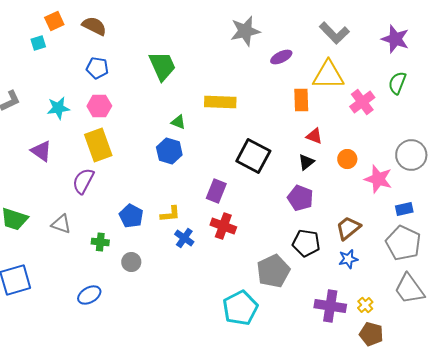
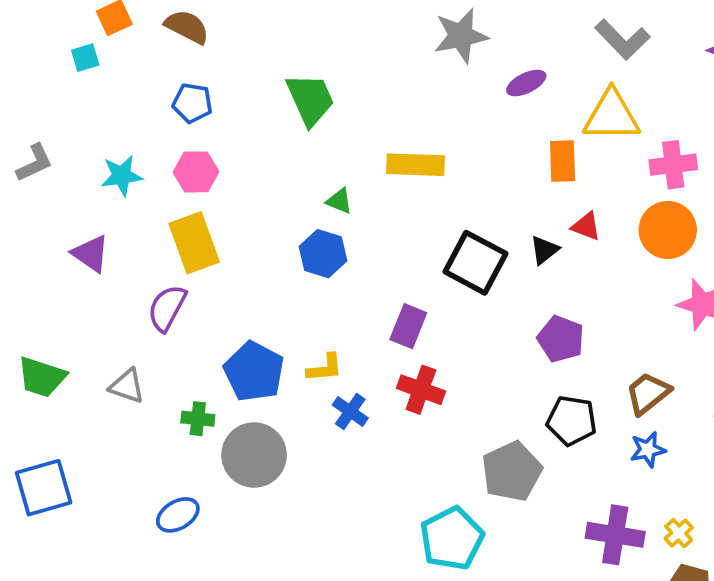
pink cross: (362, 102) -> (673, 165), turned 30
orange circle: (347, 159) -> (668, 230), moved, size x1.6
black triangle: (306, 162) -> (544, 250), moved
blue pentagon: (131, 216) -> (254, 372), size x1.4
gray circle: (131, 262) -> (254, 455), size x1.8

